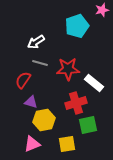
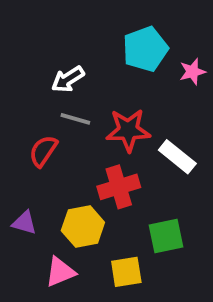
pink star: (102, 10) -> (192, 72), moved
purple triangle: (31, 102) -> (24, 223), moved
red cross: (76, 103) -> (119, 187), moved

